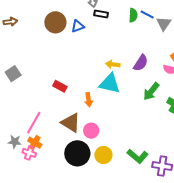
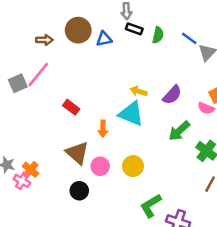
green semicircle: (133, 15) -> (158, 35), moved
brown arrow: (10, 22) -> (44, 40), moved
pink line: (34, 123) -> (38, 74), moved
black circle: (77, 153) -> (79, 191), size x0.6
yellow circle: (103, 155) -> (133, 166), moved
green L-shape: (138, 156) -> (151, 206), turned 100

